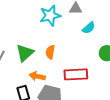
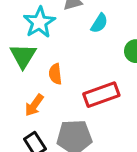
green triangle: (25, 53) -> (23, 56), moved
orange arrow: (37, 76) -> (34, 105), moved, turned -49

